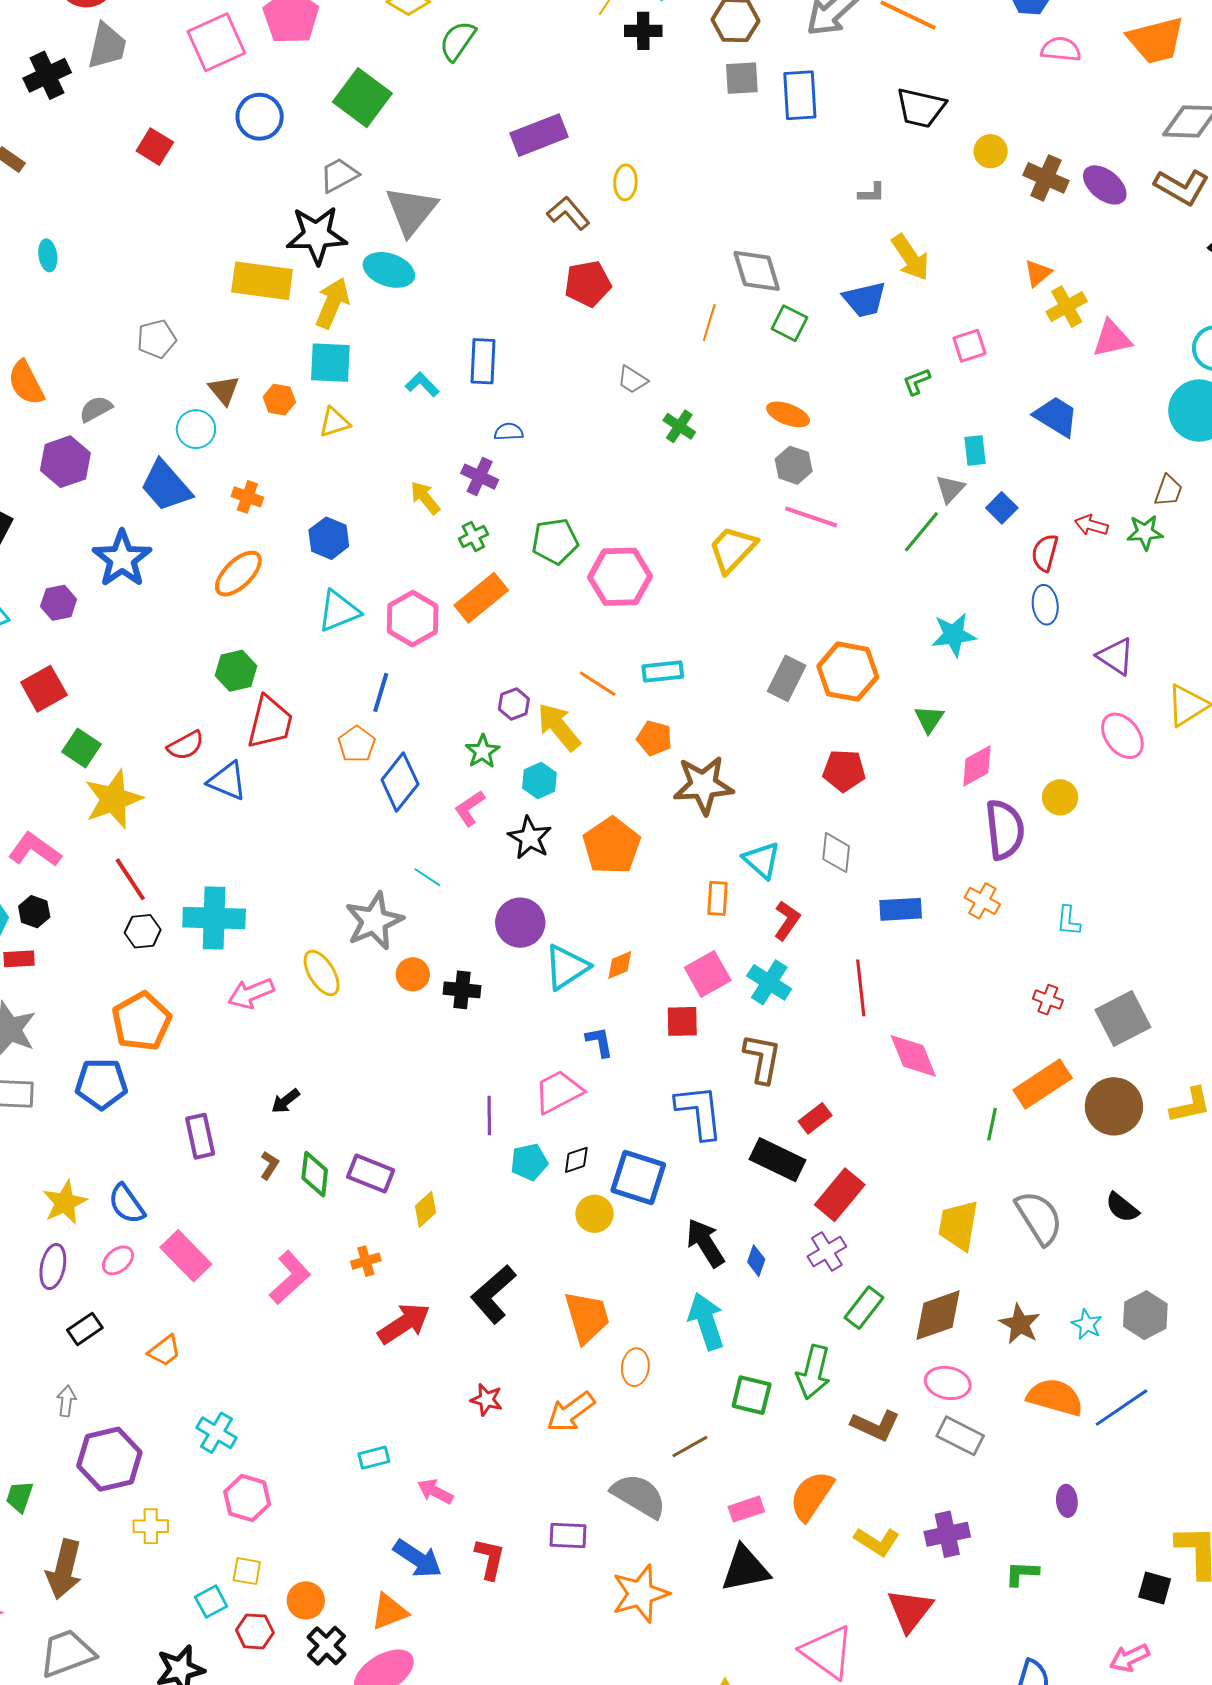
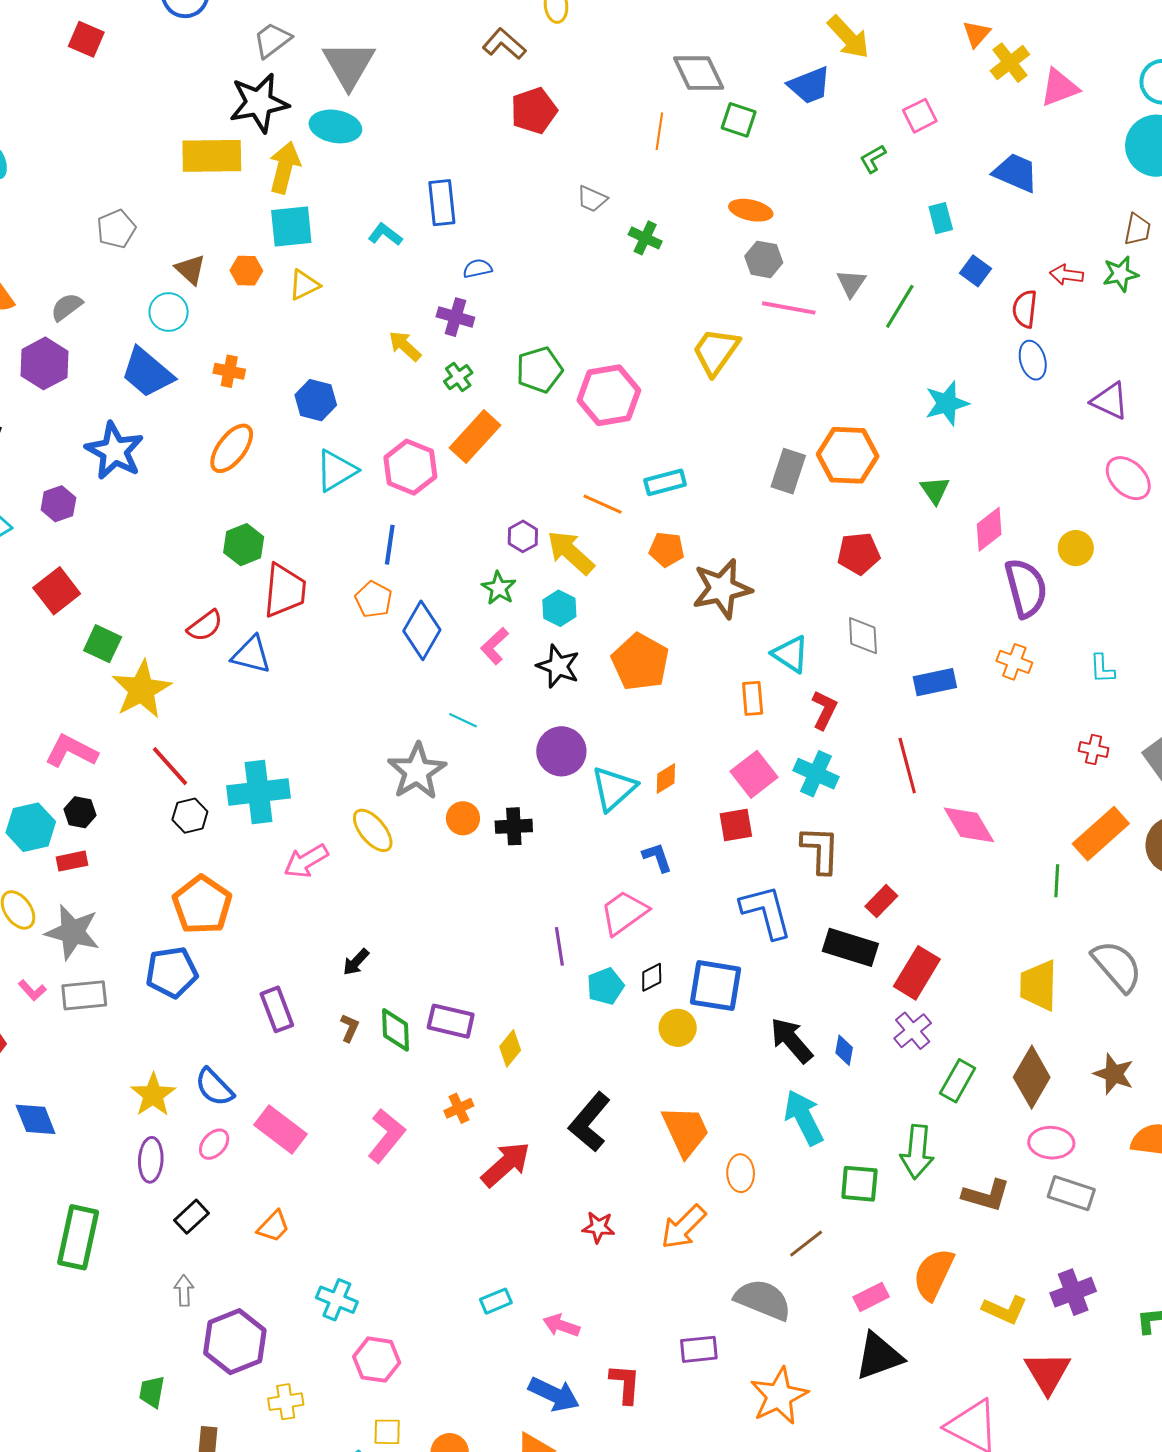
gray triangle: (950, 489) -> (851, 283), moved
brown diamond: (938, 1315) -> (1032, 1077), turned -32

